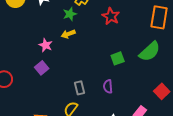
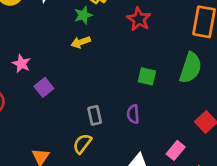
pink star: (46, 45) -> (21, 64), moved
green semicircle: (150, 51) -> (191, 68), turned -30
green square: (118, 58) -> (147, 76), turned 32

